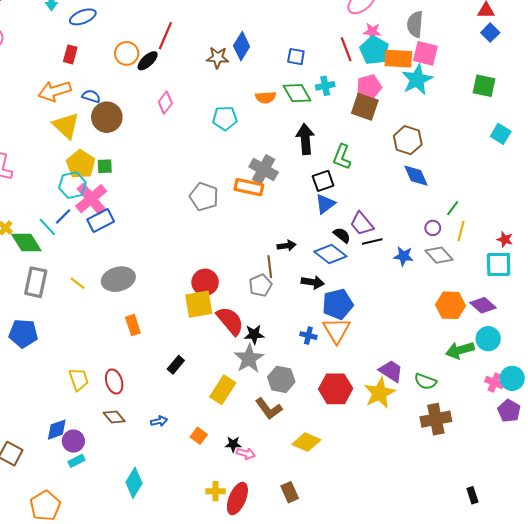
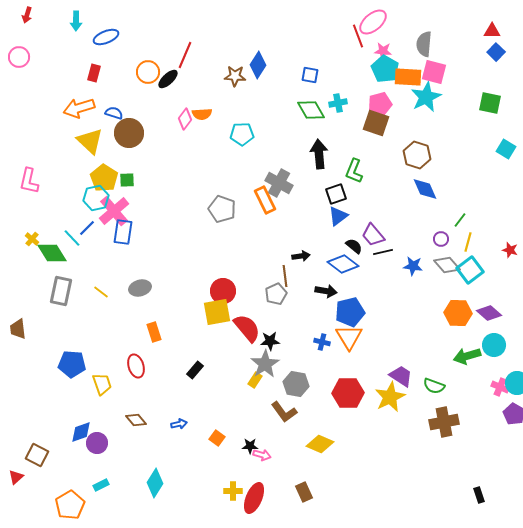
red line: (346, 49) -> (358, 36), moved
orange semicircle: (266, 97) -> (202, 114), moved
orange rectangle: (249, 187) -> (265, 200), turned 52
blue rectangle: (101, 221) -> (123, 232), turned -55
cyan square: (499, 264) -> (470, 270), moved, turned -36
gray ellipse: (118, 279) -> (140, 288), size x0.7
blue pentagon: (23, 333) -> (72, 364), moved
red ellipse: (114, 381) -> (136, 366), moved
yellow rectangle: (223, 390) -> (255, 380), moved, size x0.6
cyan rectangle: (77, 461) -> (101, 485), moved

